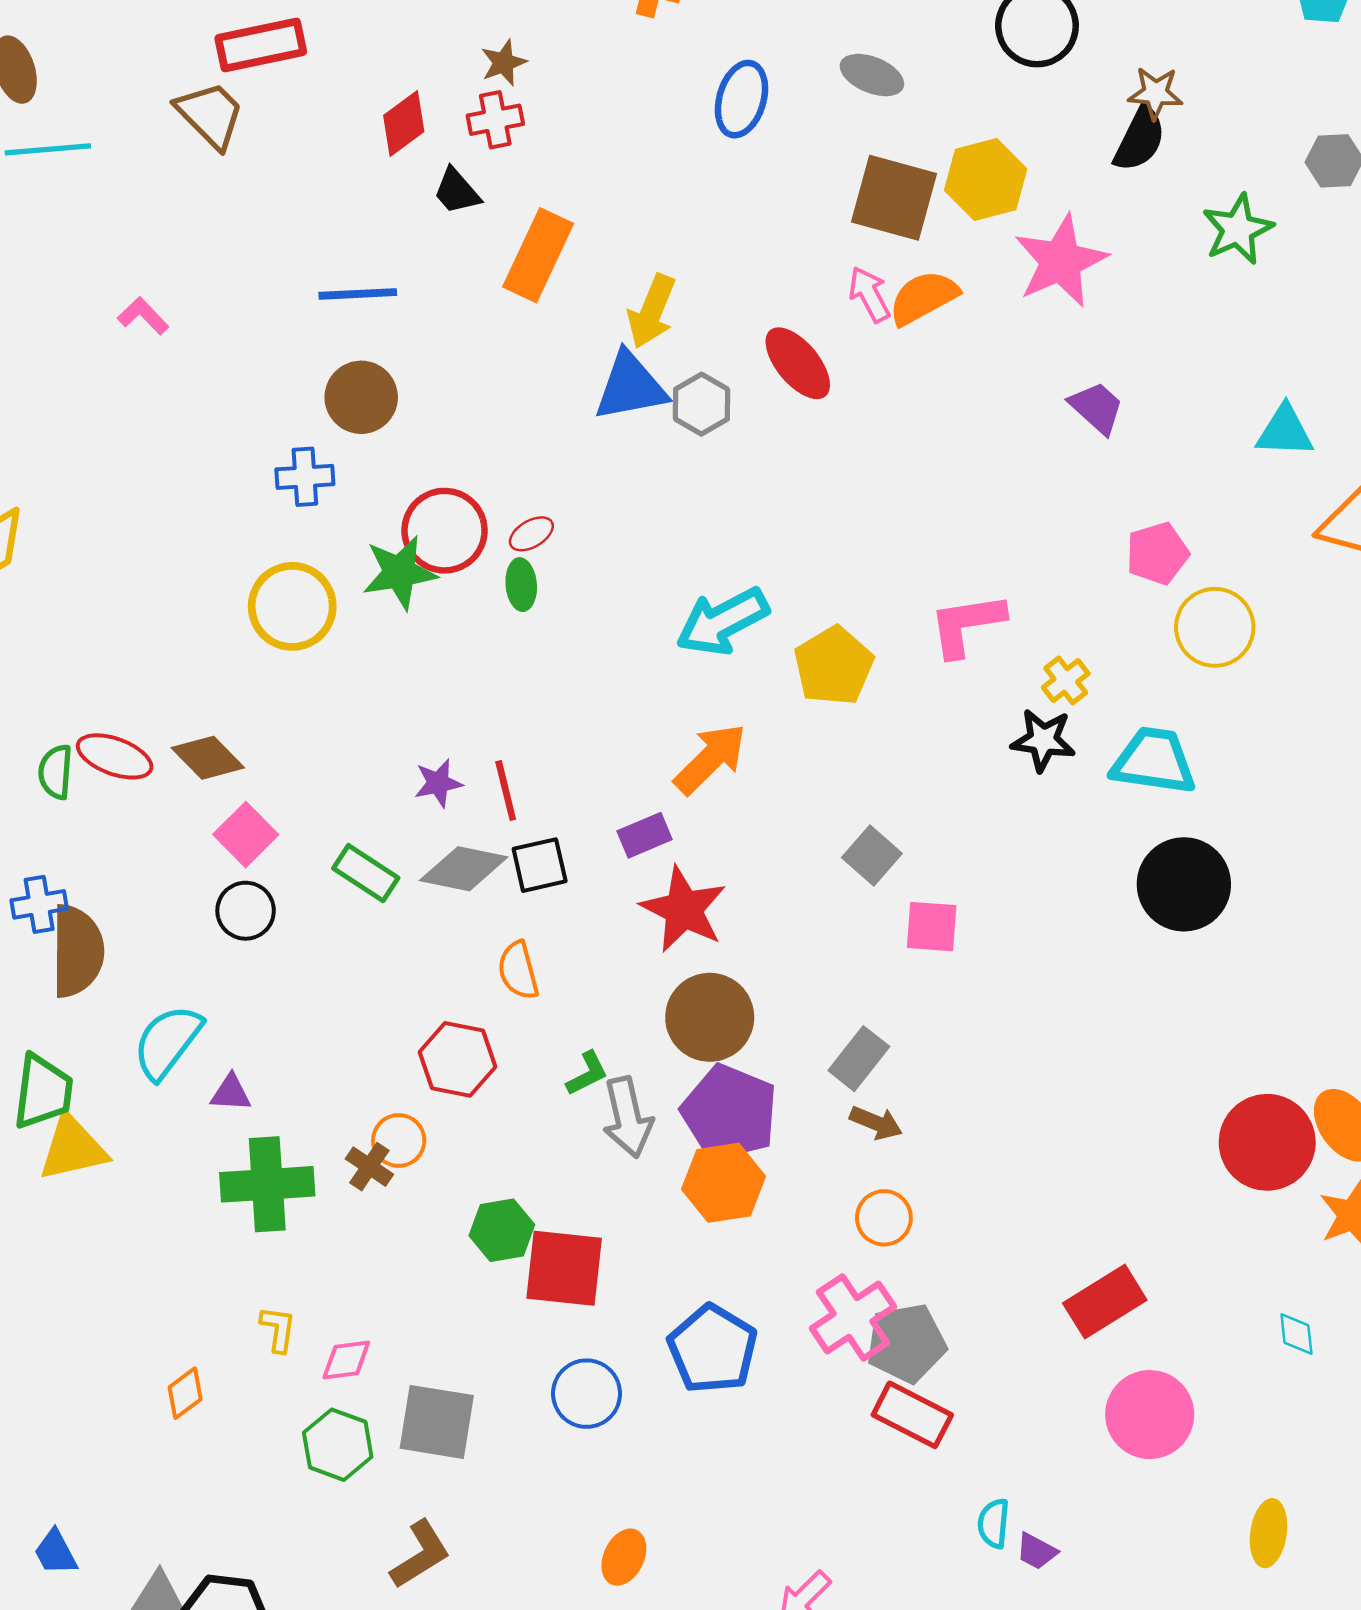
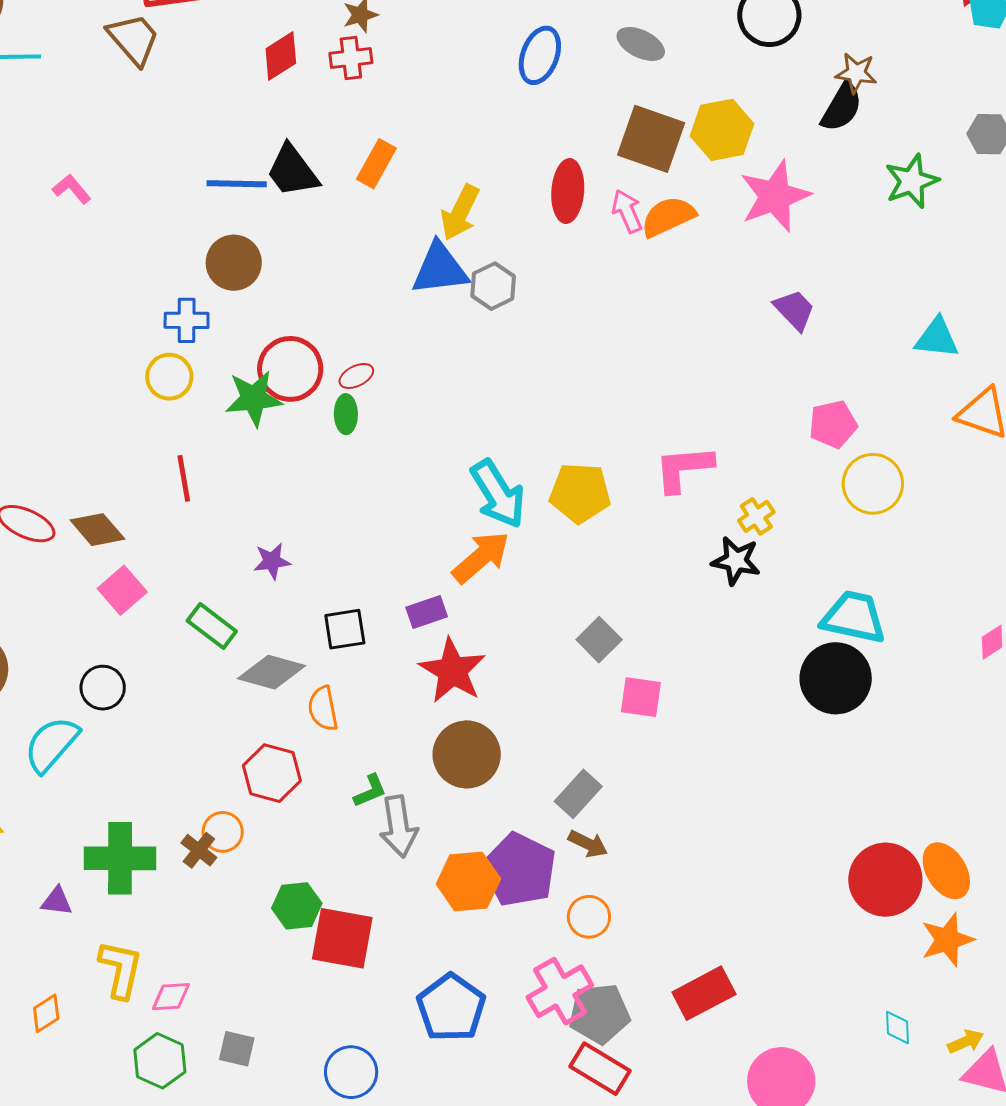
black trapezoid: (457, 191) -> (292, 171), moved, size x1.5
orange rectangle: (538, 255) -> (376, 164), size x0.7
red ellipse: (798, 363) -> (568, 191), moved, turned 40
yellow circle: (292, 606) -> (169, 377), moved, size x0.7
cyan arrow: (722, 621) -> (498, 494), moved, turned -98
yellow pentagon: (834, 666) -> (580, 493), turned 30
cyan trapezoid: (1154, 761) -> (854, 617), moved
red line: (506, 790) -> (184, 478), moved
gray diamond: (464, 869) -> (271, 672), moved
black circle: (246, 911) -> (103, 688), moved
purple triangle: (231, 1093) -> (57, 901), moved
purple pentagon: (730, 1113) -> (519, 870), moved
red rectangle: (1105, 1302) -> (704, 993), moved
yellow L-shape: (278, 1329) -> (121, 969), size x1.6
blue circle: (587, 1394) -> (351, 1072), moved
gray square: (437, 1422) -> (237, 1049), size x0.6

